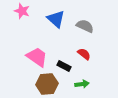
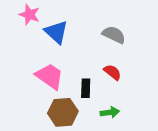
blue triangle: (56, 19) -> (56, 32), moved
black rectangle: (64, 66) -> (86, 88), turned 64

